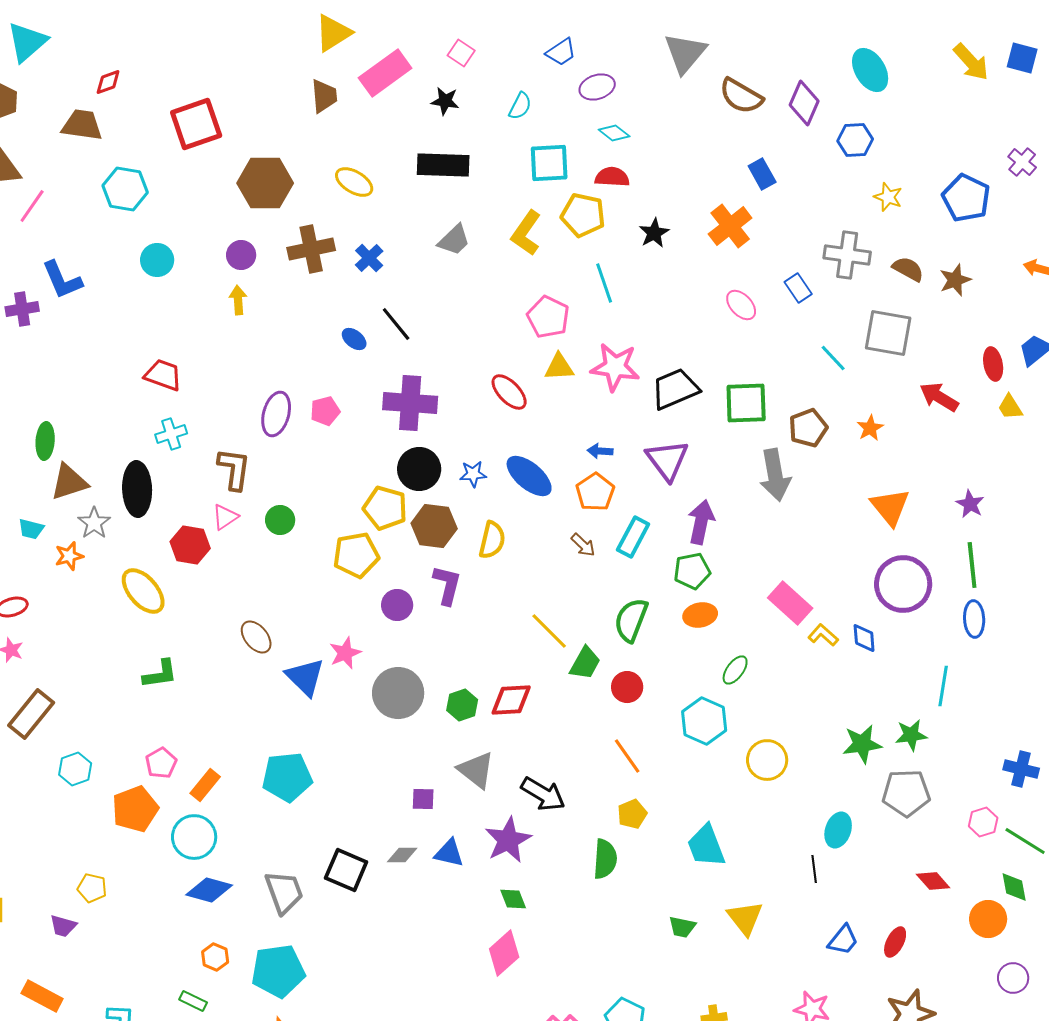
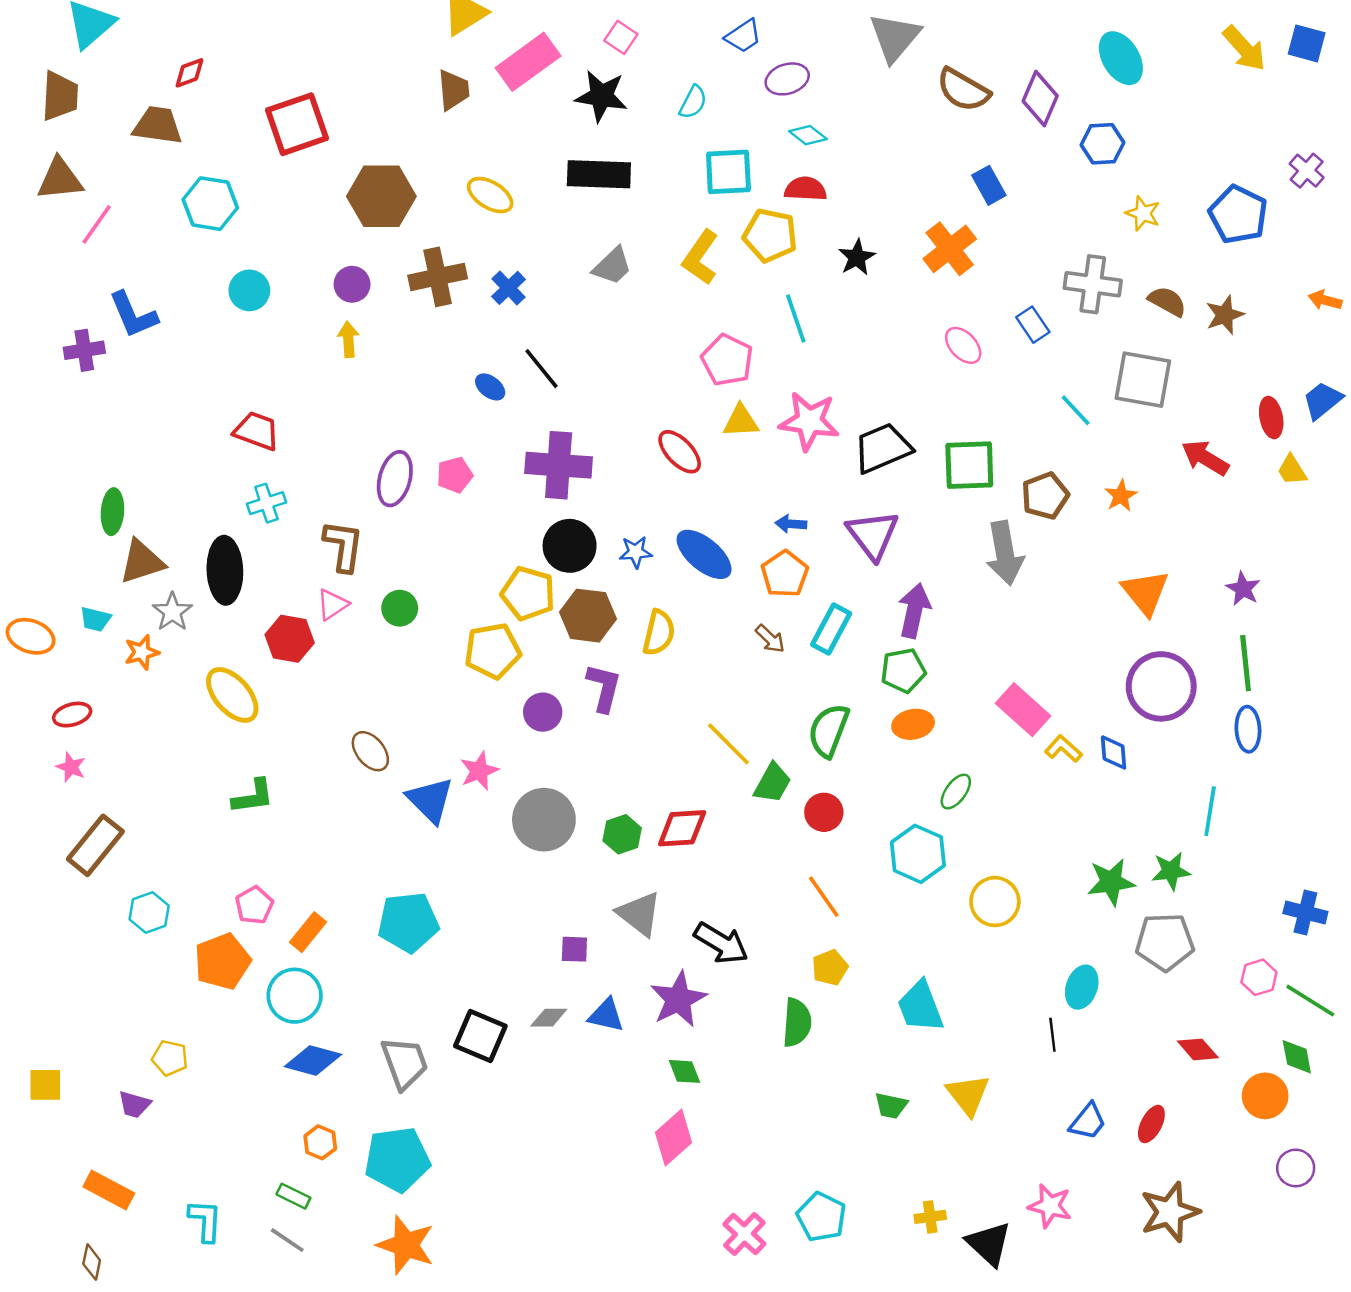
black star: (445, 101) -> (601, 96), size x1.5

